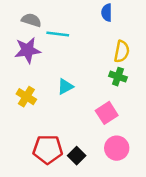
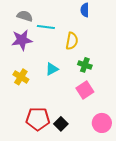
yellow semicircle: (122, 51) -> (72, 41), moved
green cross: (118, 77) -> (85, 65), moved
pink circle: (117, 148) -> (102, 123), moved

